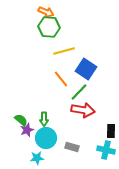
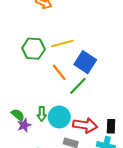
green hexagon: (49, 27) -> (33, 49), moved
red arrow: (83, 110) -> (85, 125), moved
cyan circle: (46, 138) -> (59, 117), moved

